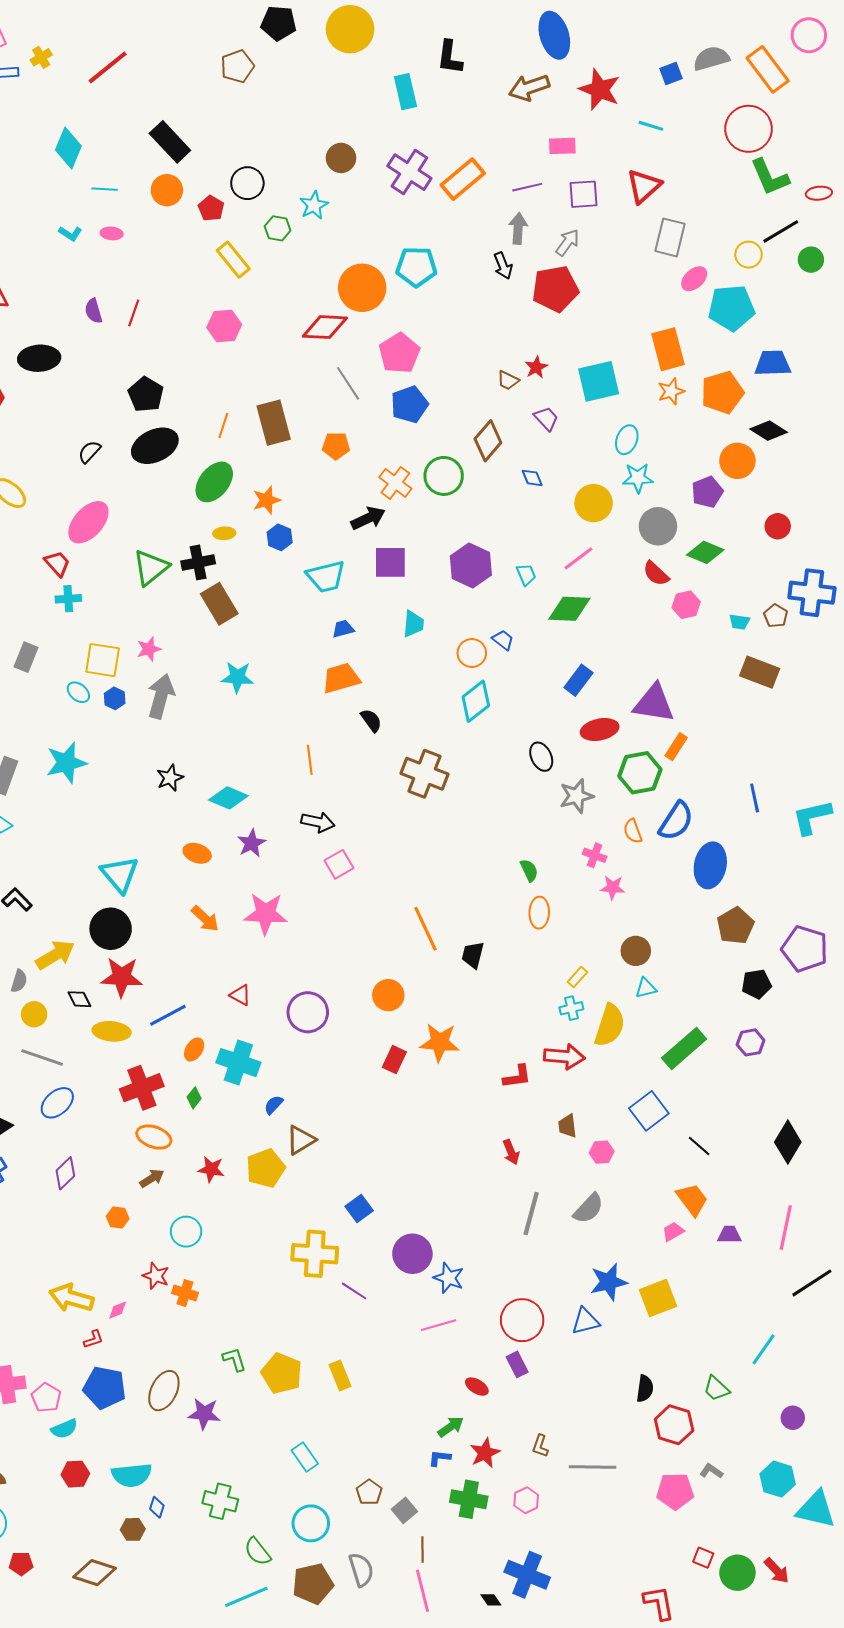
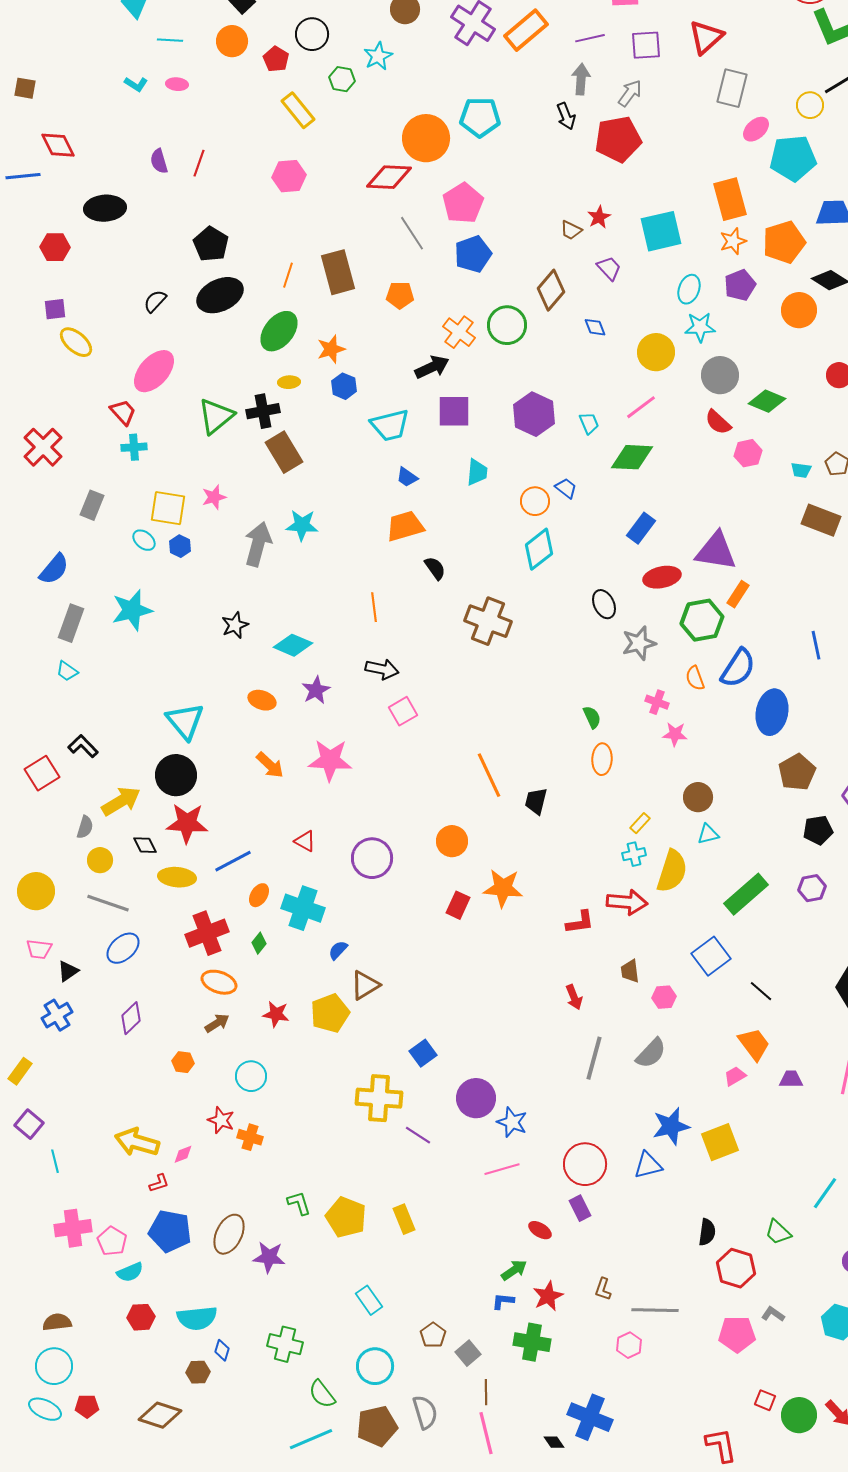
purple pentagon: (707, 492) -> (740, 285), moved
blue trapezoid: (343, 629) -> (407, 477), turned -130
gray arrow: (161, 696) -> (258, 544), moved
pink hexagon: (526, 1500) -> (629, 1345), moved

